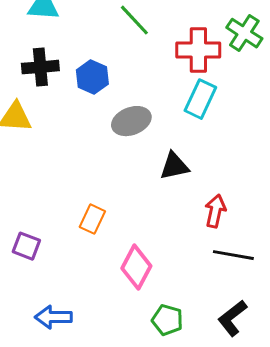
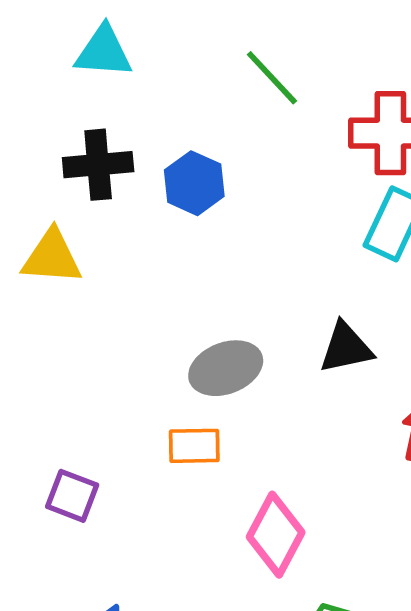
gray ellipse: (131, 121) -> (226, 368), moved
orange rectangle: (92, 219) -> (194, 446), turned 64

